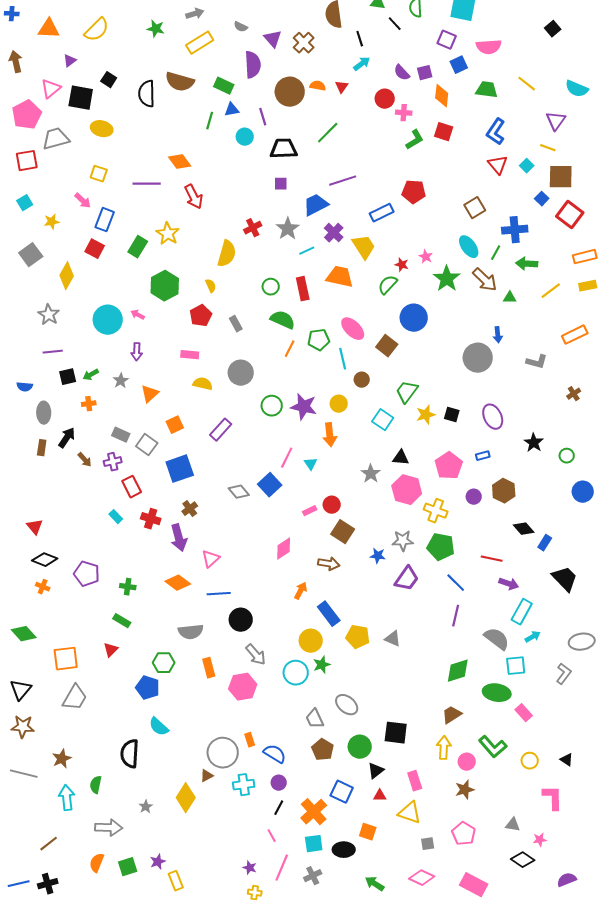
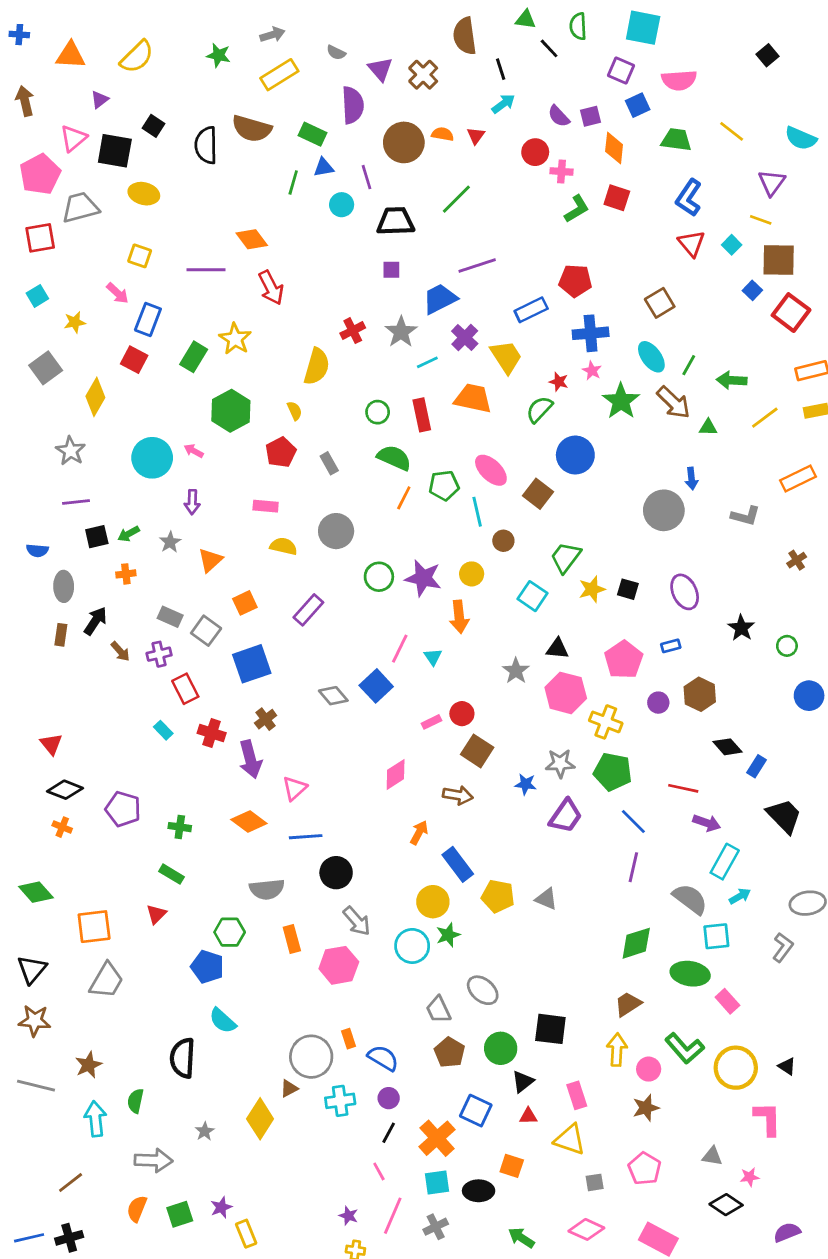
blue cross: (515, 230) -> (591, 333), moved
yellow circle: (530, 761) -> (736, 1068), size x1.8

